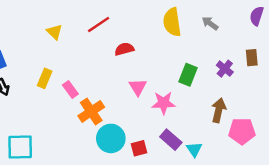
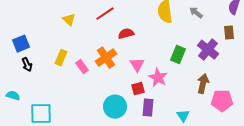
brown rectangle: (252, 58) -> (229, 33), moved
purple cross: (225, 69) -> (208, 50), size x1.5
pink star: (164, 103) -> (158, 78), turned 30
orange cross: (91, 111) -> (106, 58), moved
purple rectangle: (171, 140) -> (148, 108), moved, turned 54
red square: (139, 148) -> (138, 89), moved

